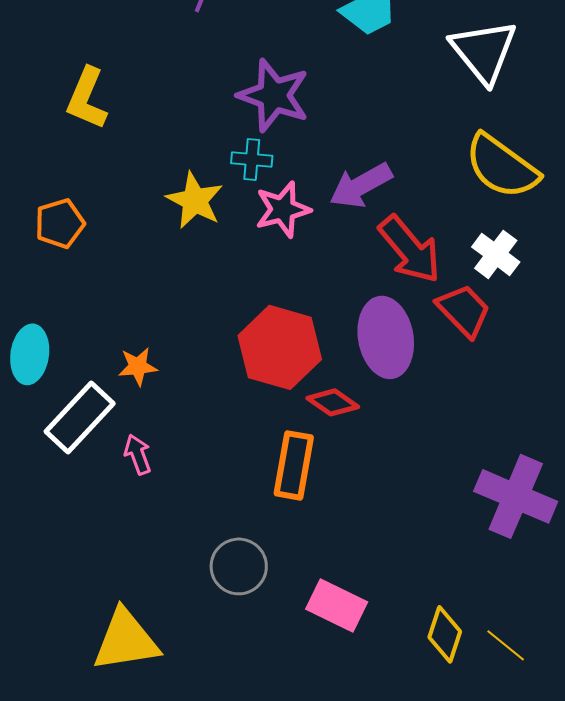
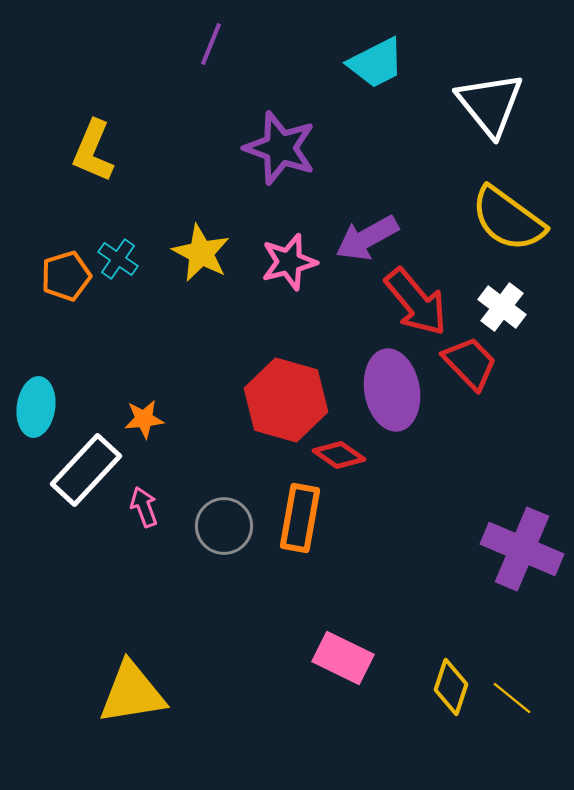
cyan cross: (252, 159) -> (118, 259), moved, turned 30
gray circle: (239, 566) -> (224, 526), moved

